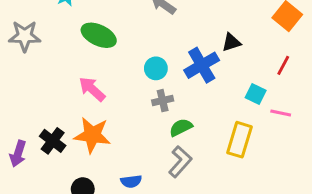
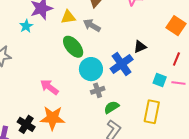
green ellipse: (99, 35) -> (73, 47), moved, turned 30
cyan circle: (156, 68) -> (91, 69), size x1.5
pink line: (281, 113) -> (178, 83), moved

